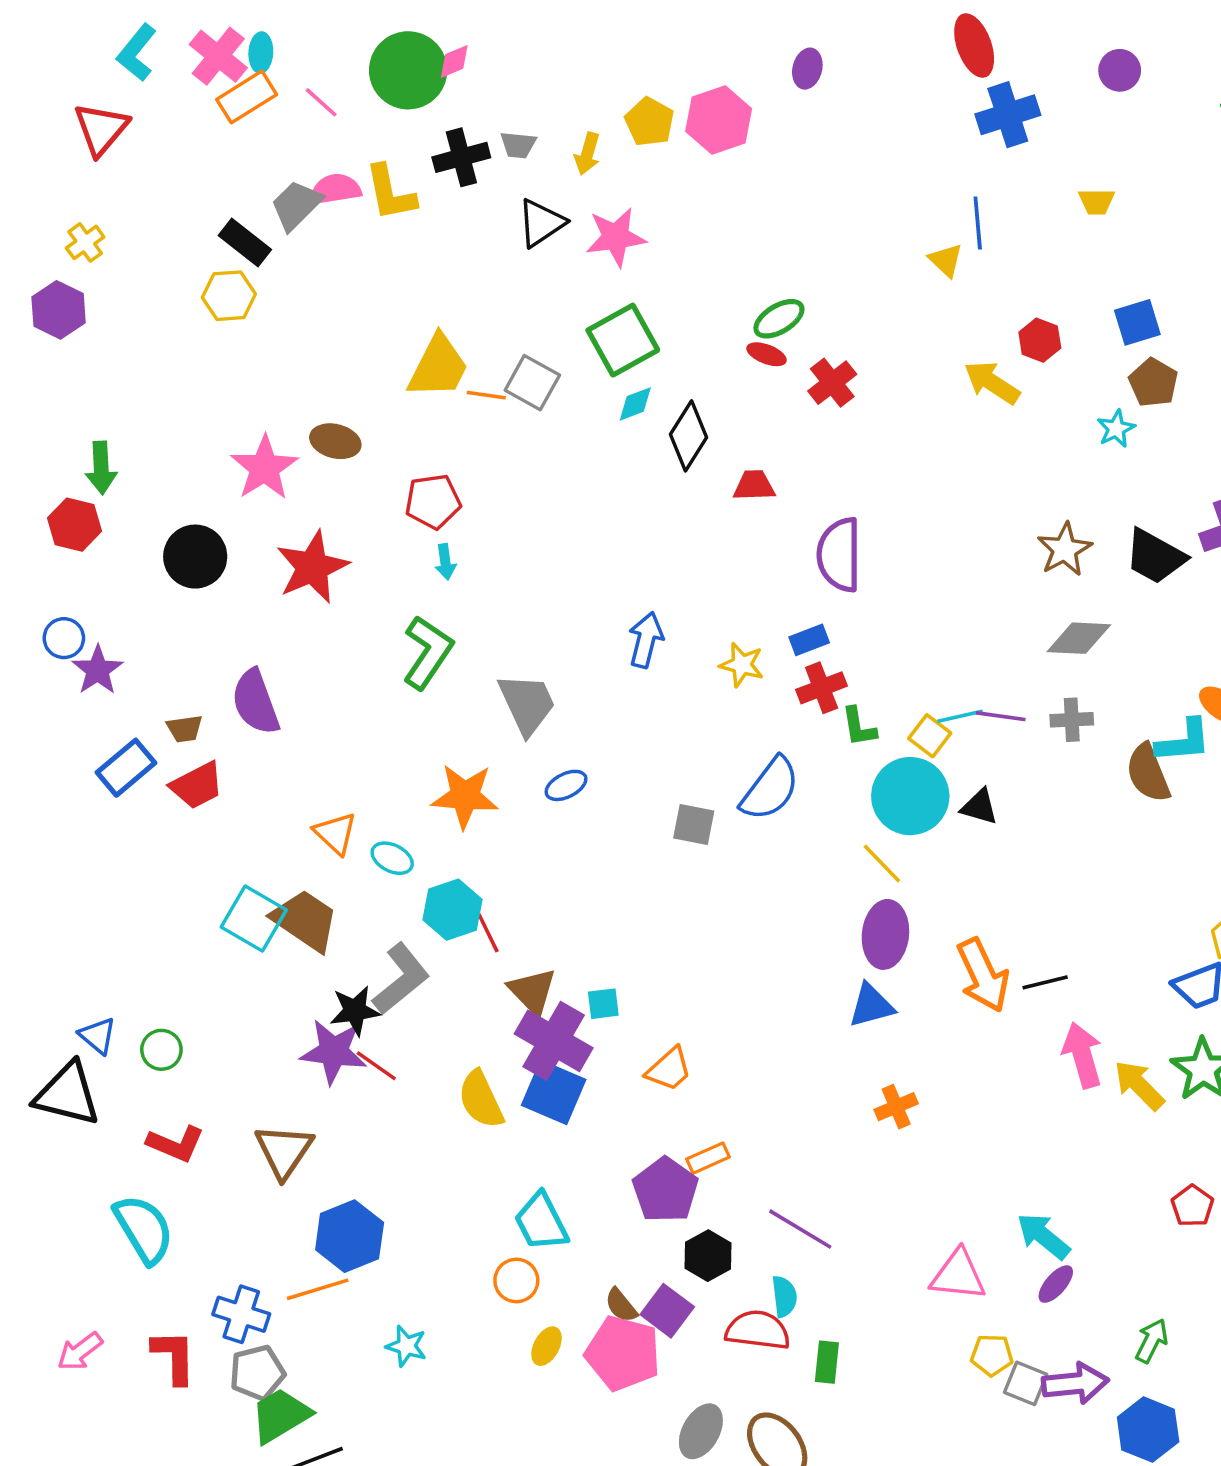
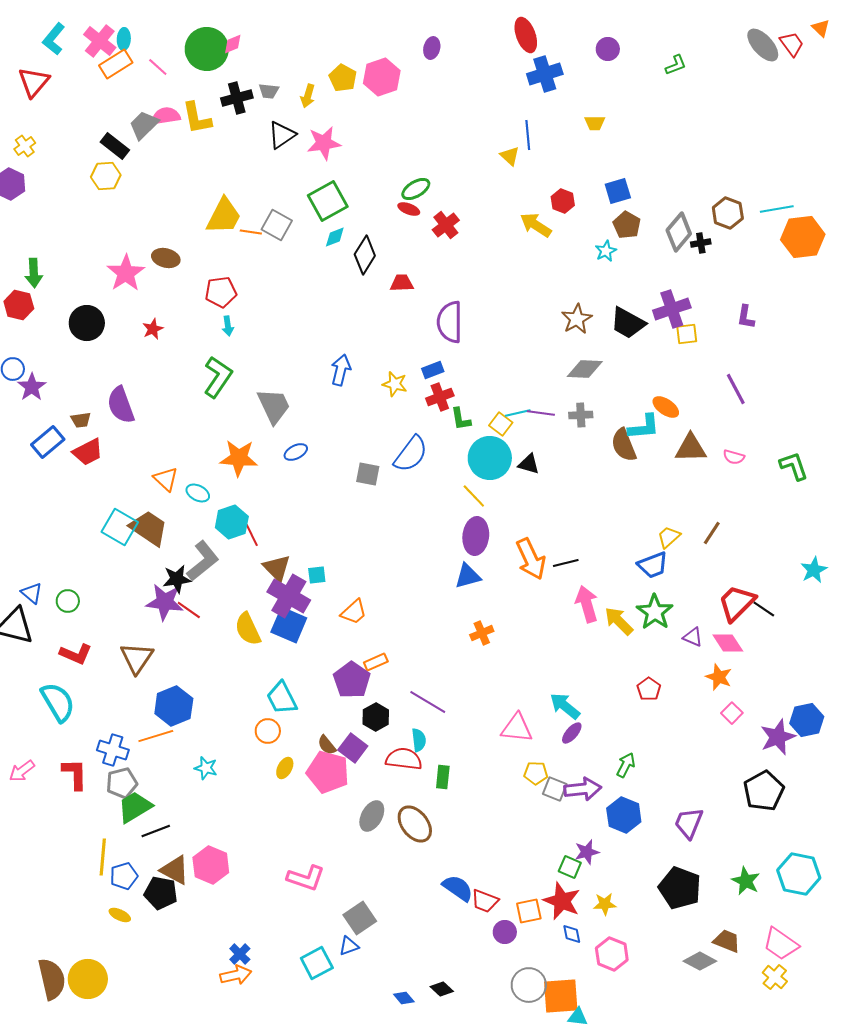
red star: (312, 567) -> (153, 329), size x0.5

